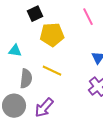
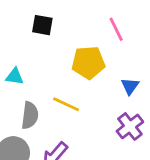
black square: (35, 14) -> (42, 25), turned 35
yellow pentagon: (52, 35) -> (88, 63), moved

